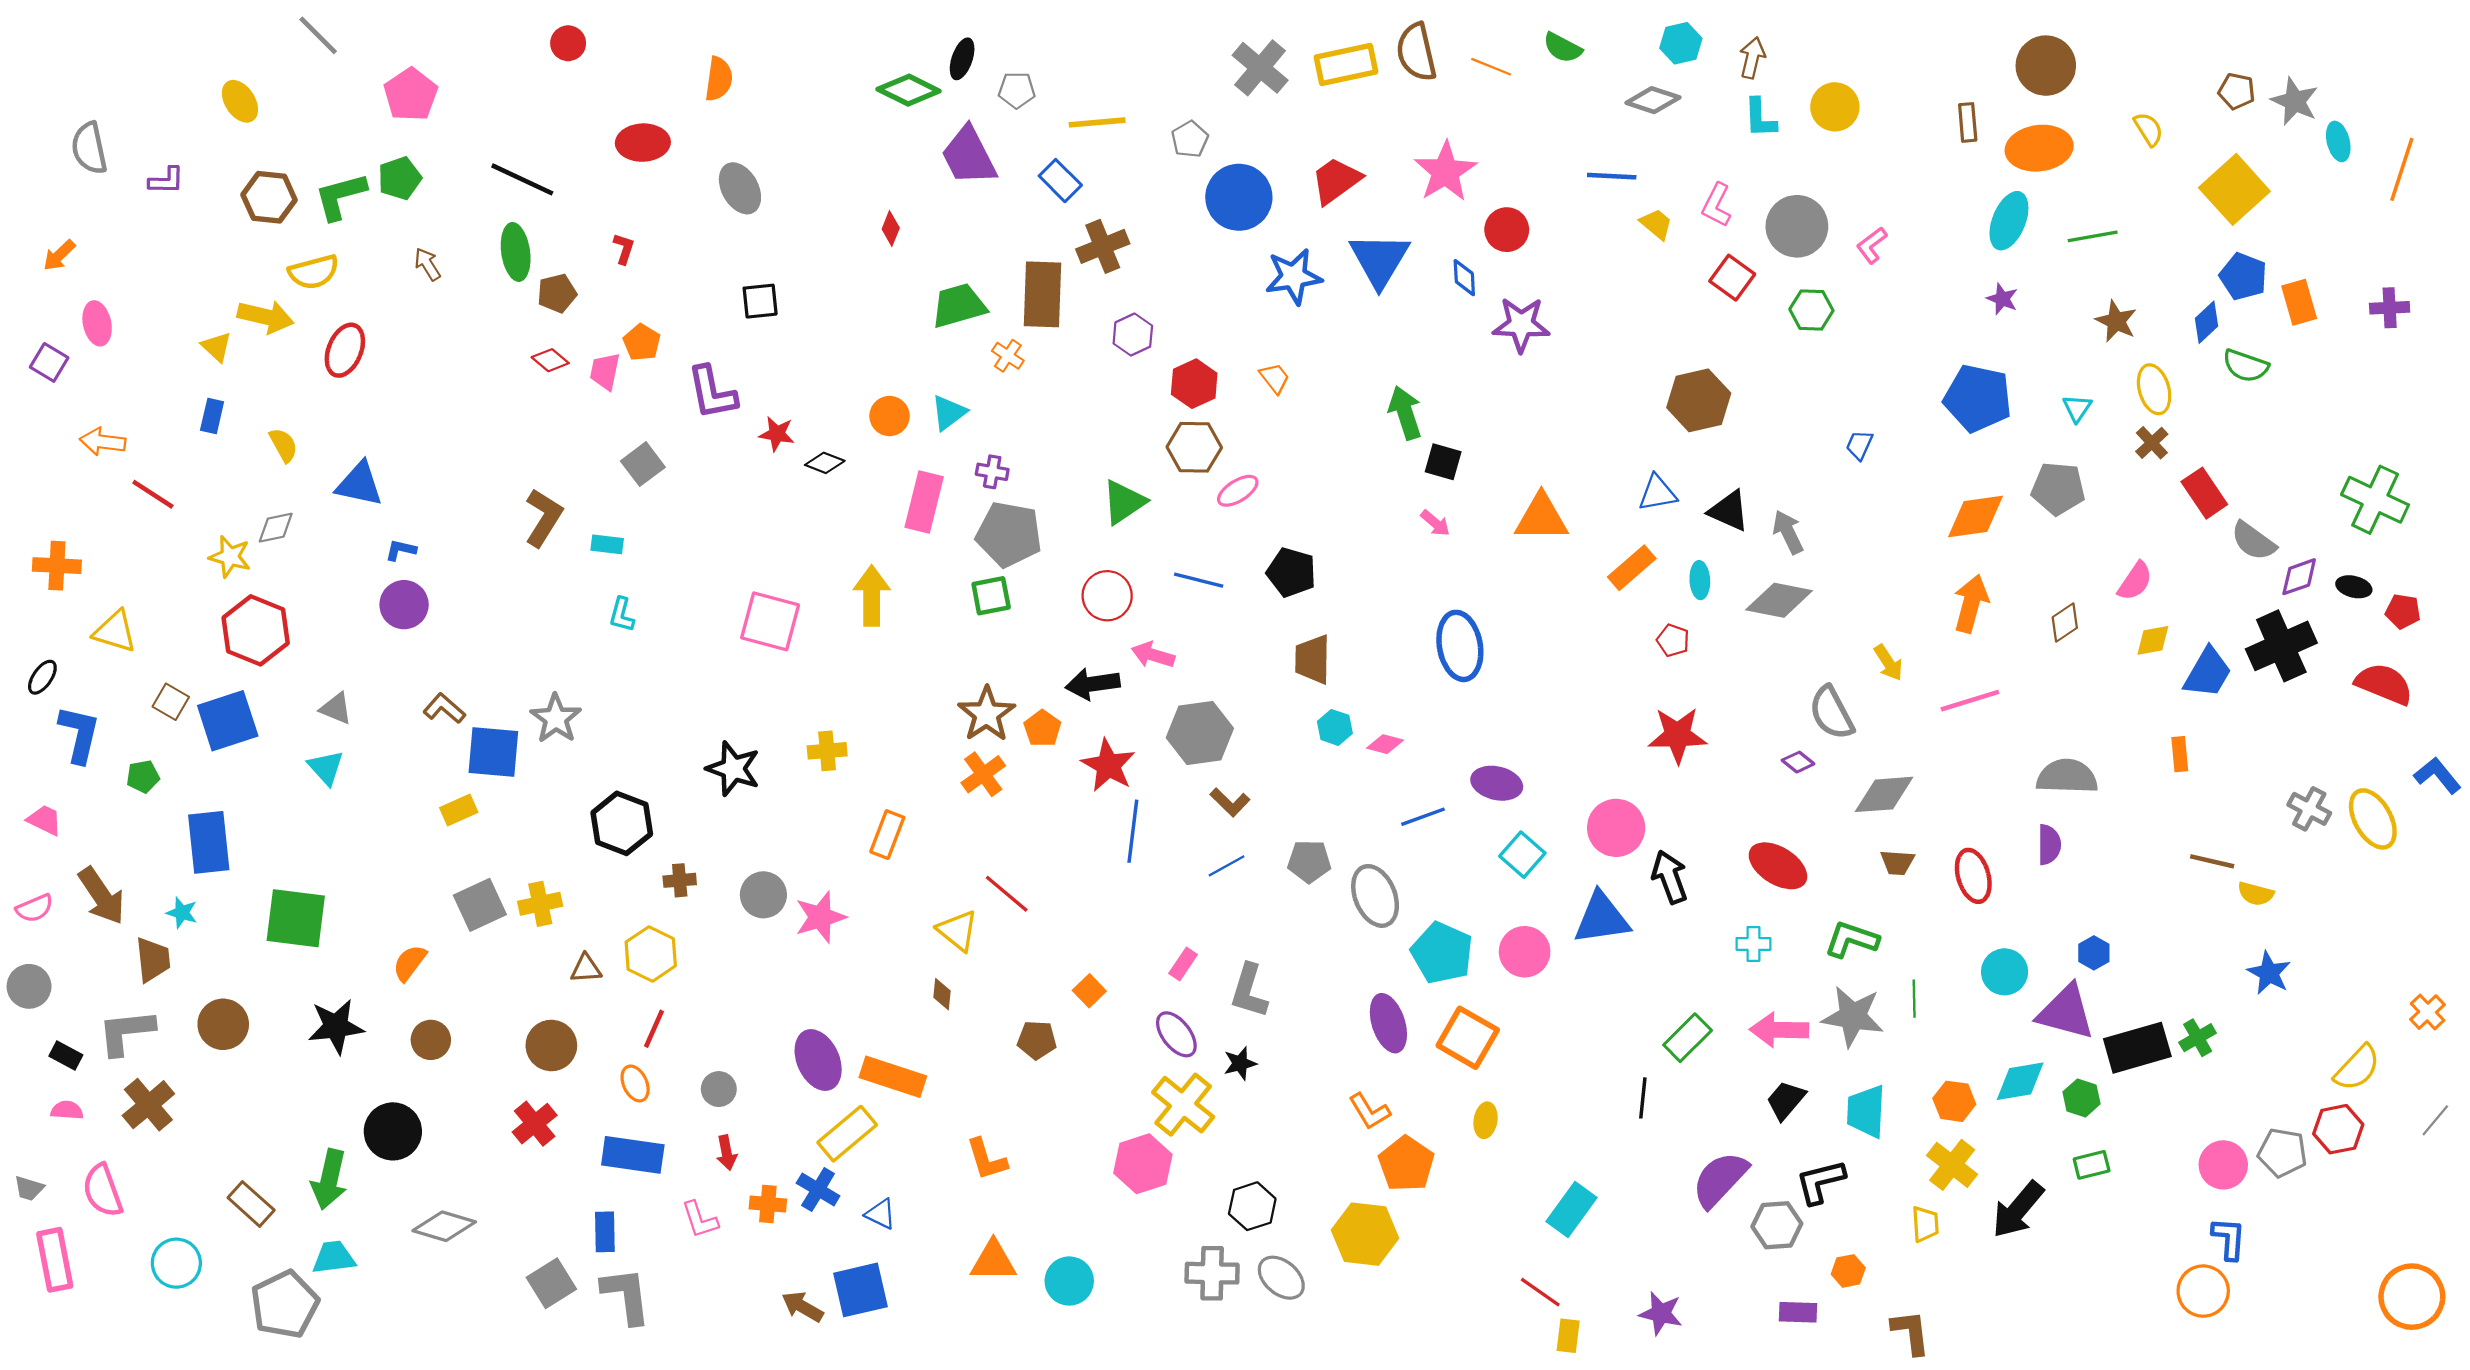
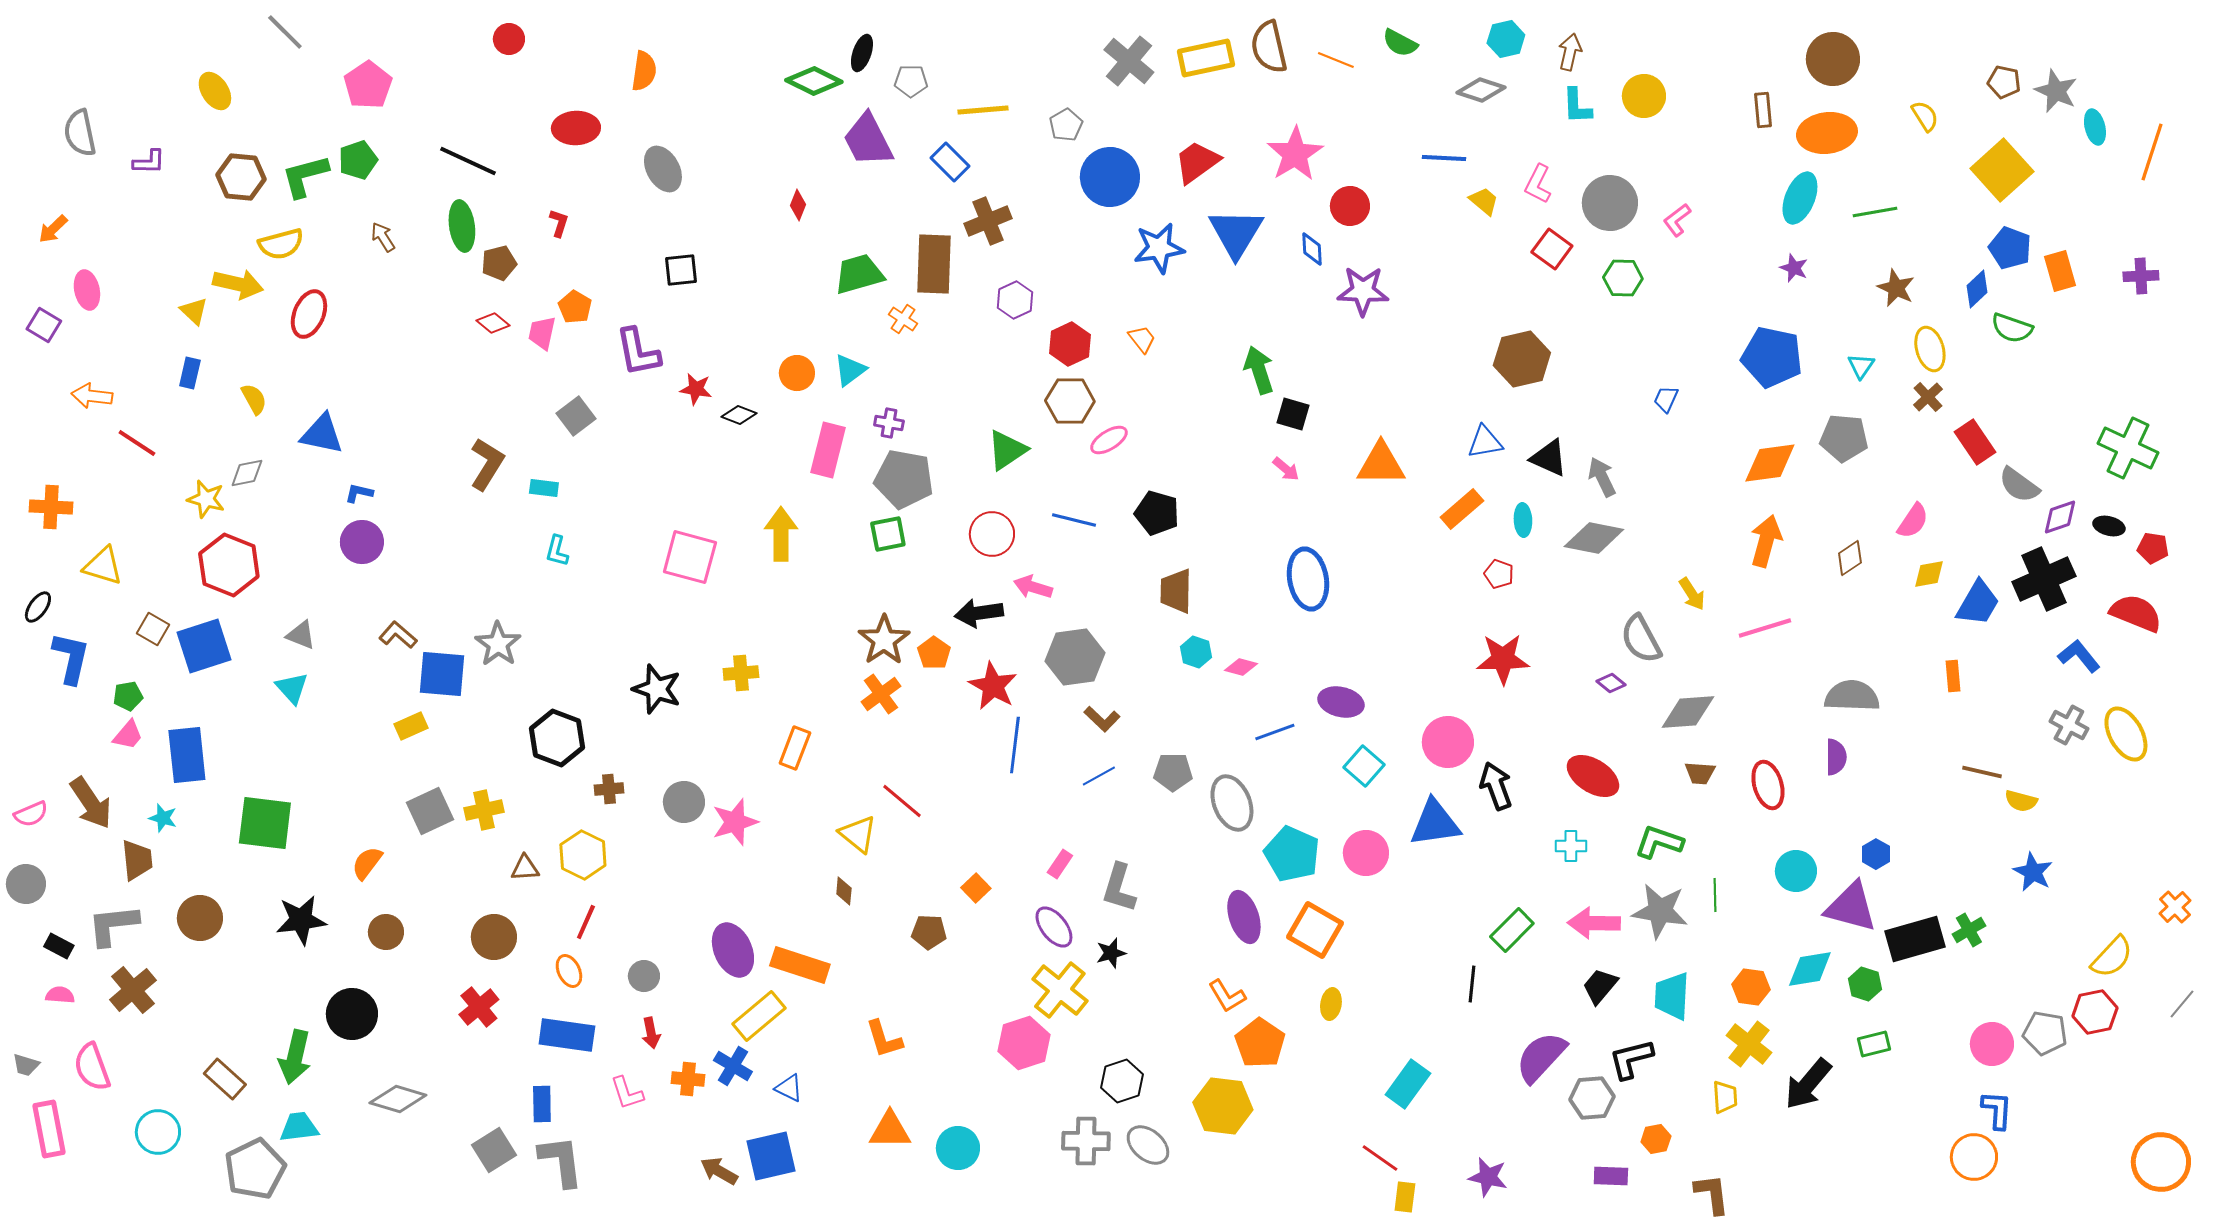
blue L-shape: (2438, 775) -> (2079, 656), moved
pink trapezoid: (45, 820) -> (128, 735), moved, turned 104

